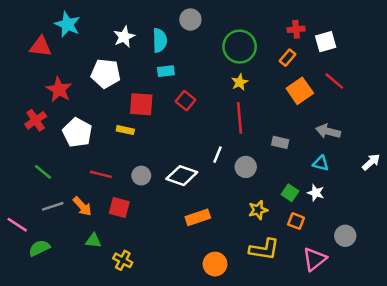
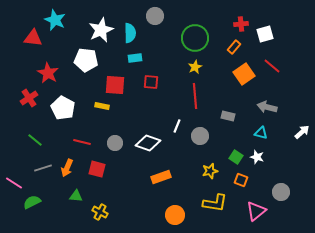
white star: (124, 37) -> (101, 30), size x1.4
red square: (186, 101) -> (151, 82), turned -35
orange arrow: (82, 206) -> (67, 168), turned 66

